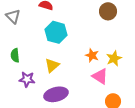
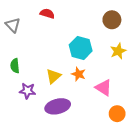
cyan hexagon: (56, 32) -> (81, 48), moved
orange star: (92, 55) -> (79, 74), moved
yellow star: (114, 58) -> (118, 51), moved

